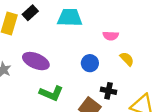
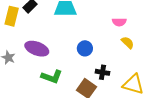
pink semicircle: (111, 36) -> (119, 22), moved
yellow semicircle: (127, 59) -> (128, 43), moved

